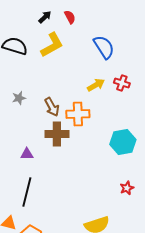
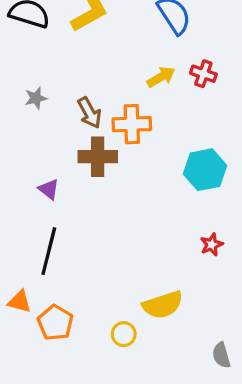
purple triangle: (27, 154) -> (49, 189), turned 40

